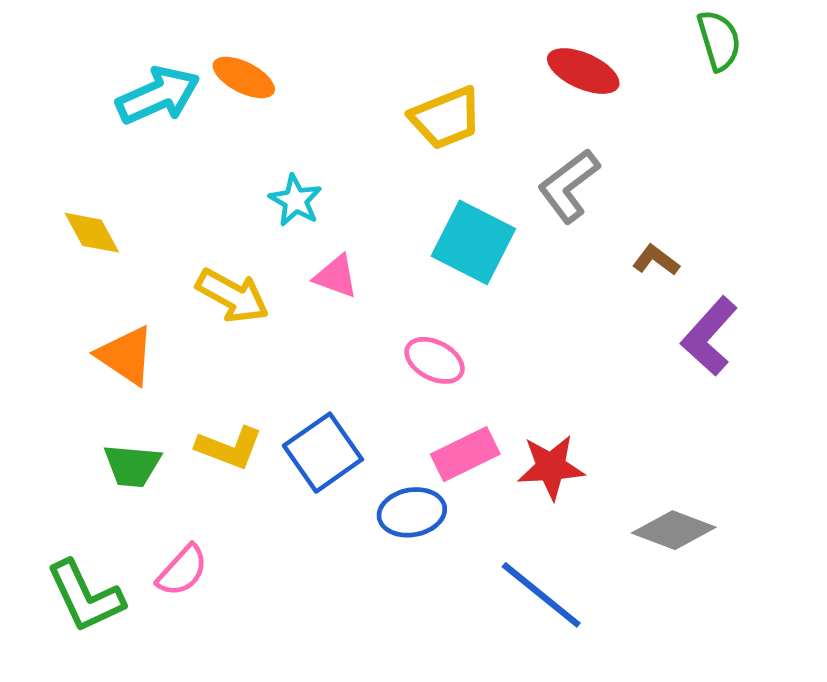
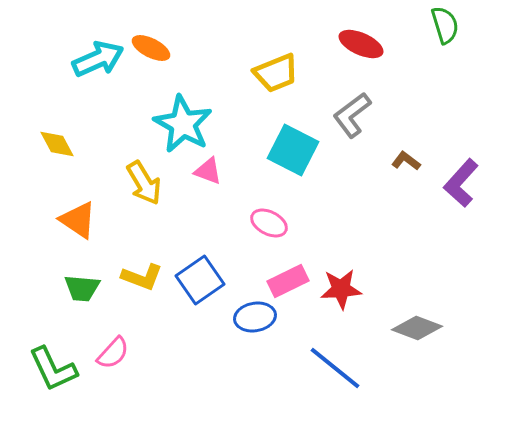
cyan star: (295, 200) -> (183, 124), size x1.8
yellow arrow: (232, 296) -> (144, 183), turned 30
purple L-shape: (709, 336) -> (461, 183), moved

